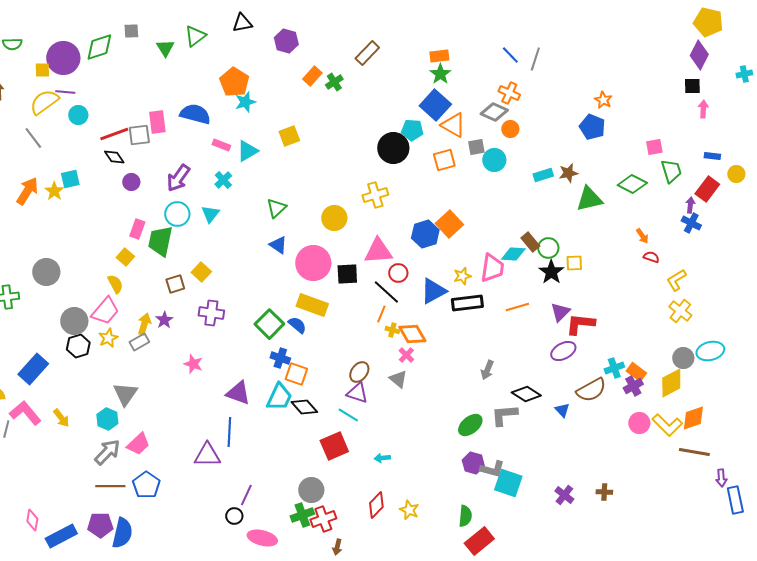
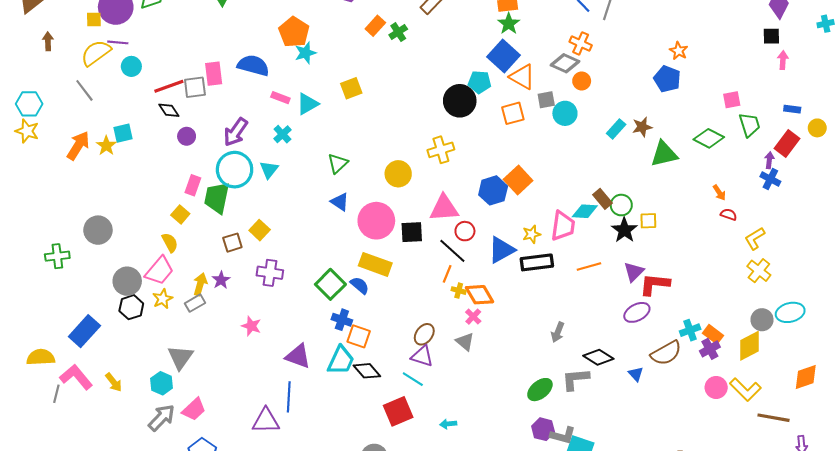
cyan rectangle: (543, 175) -> (616, 129), turned -30
cyan circle: (177, 214) -> (235, 170), size x1.4
orange diamond: (693, 418) -> (806, 377), moved

